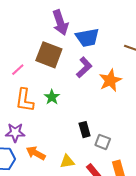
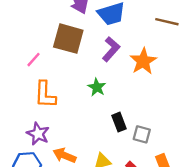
green star: (52, 97) -> (97, 87), moved
purple star: (15, 133) -> (38, 134), turned 30

